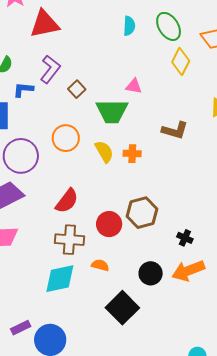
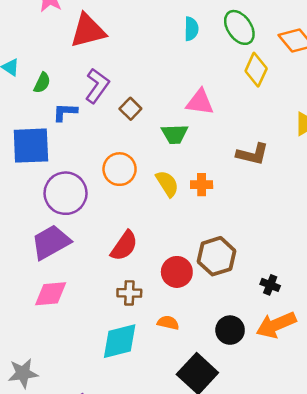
pink triangle: (134, 86) -> (200, 102), size x1.4
green trapezoid: (112, 111) -> (175, 134), size x0.7
brown cross: (69, 240) -> (129, 293), size x0.7

